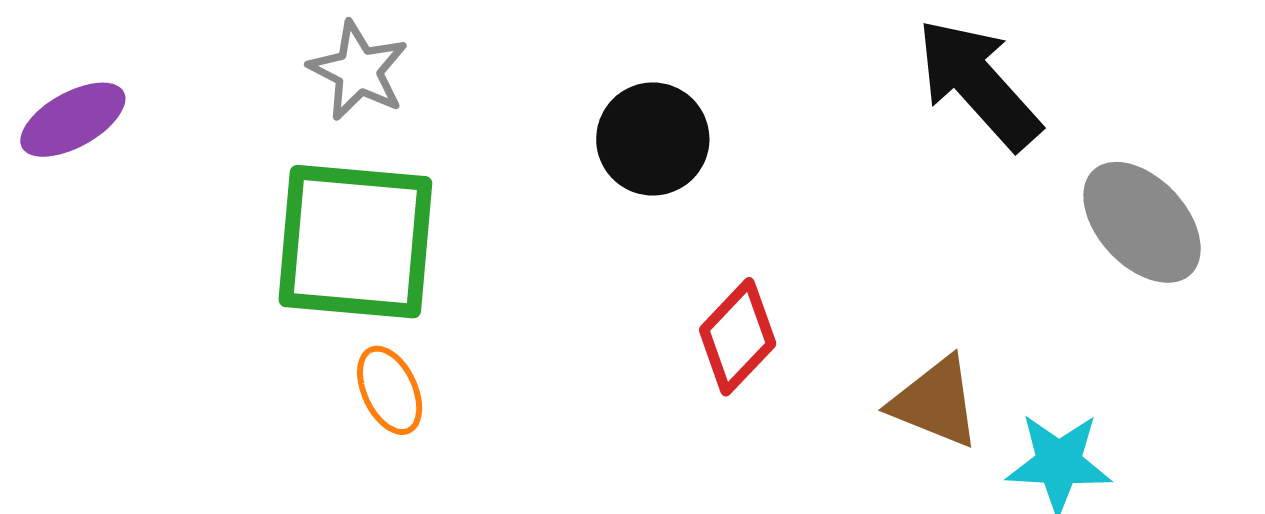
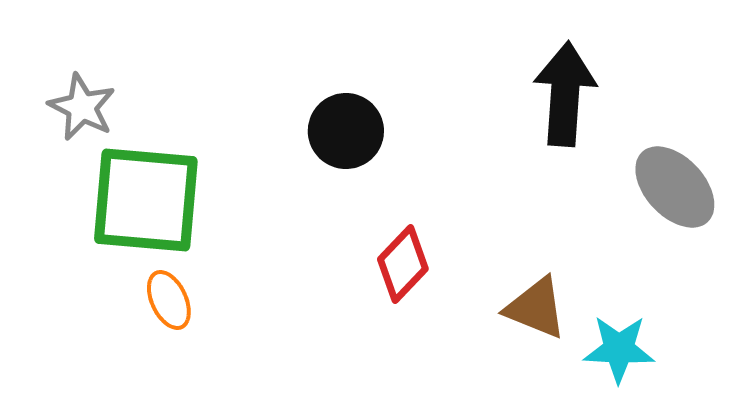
gray star: (358, 71) -> (82, 107), moved
black arrow: (978, 84) -> (565, 94), turned 46

